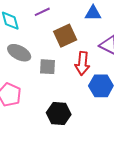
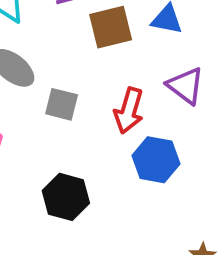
brown square: (65, 36) -> (111, 27), moved

